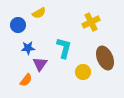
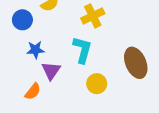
yellow cross: (91, 22) -> (93, 16), moved
yellow circle: (83, 72) -> (97, 84), moved

